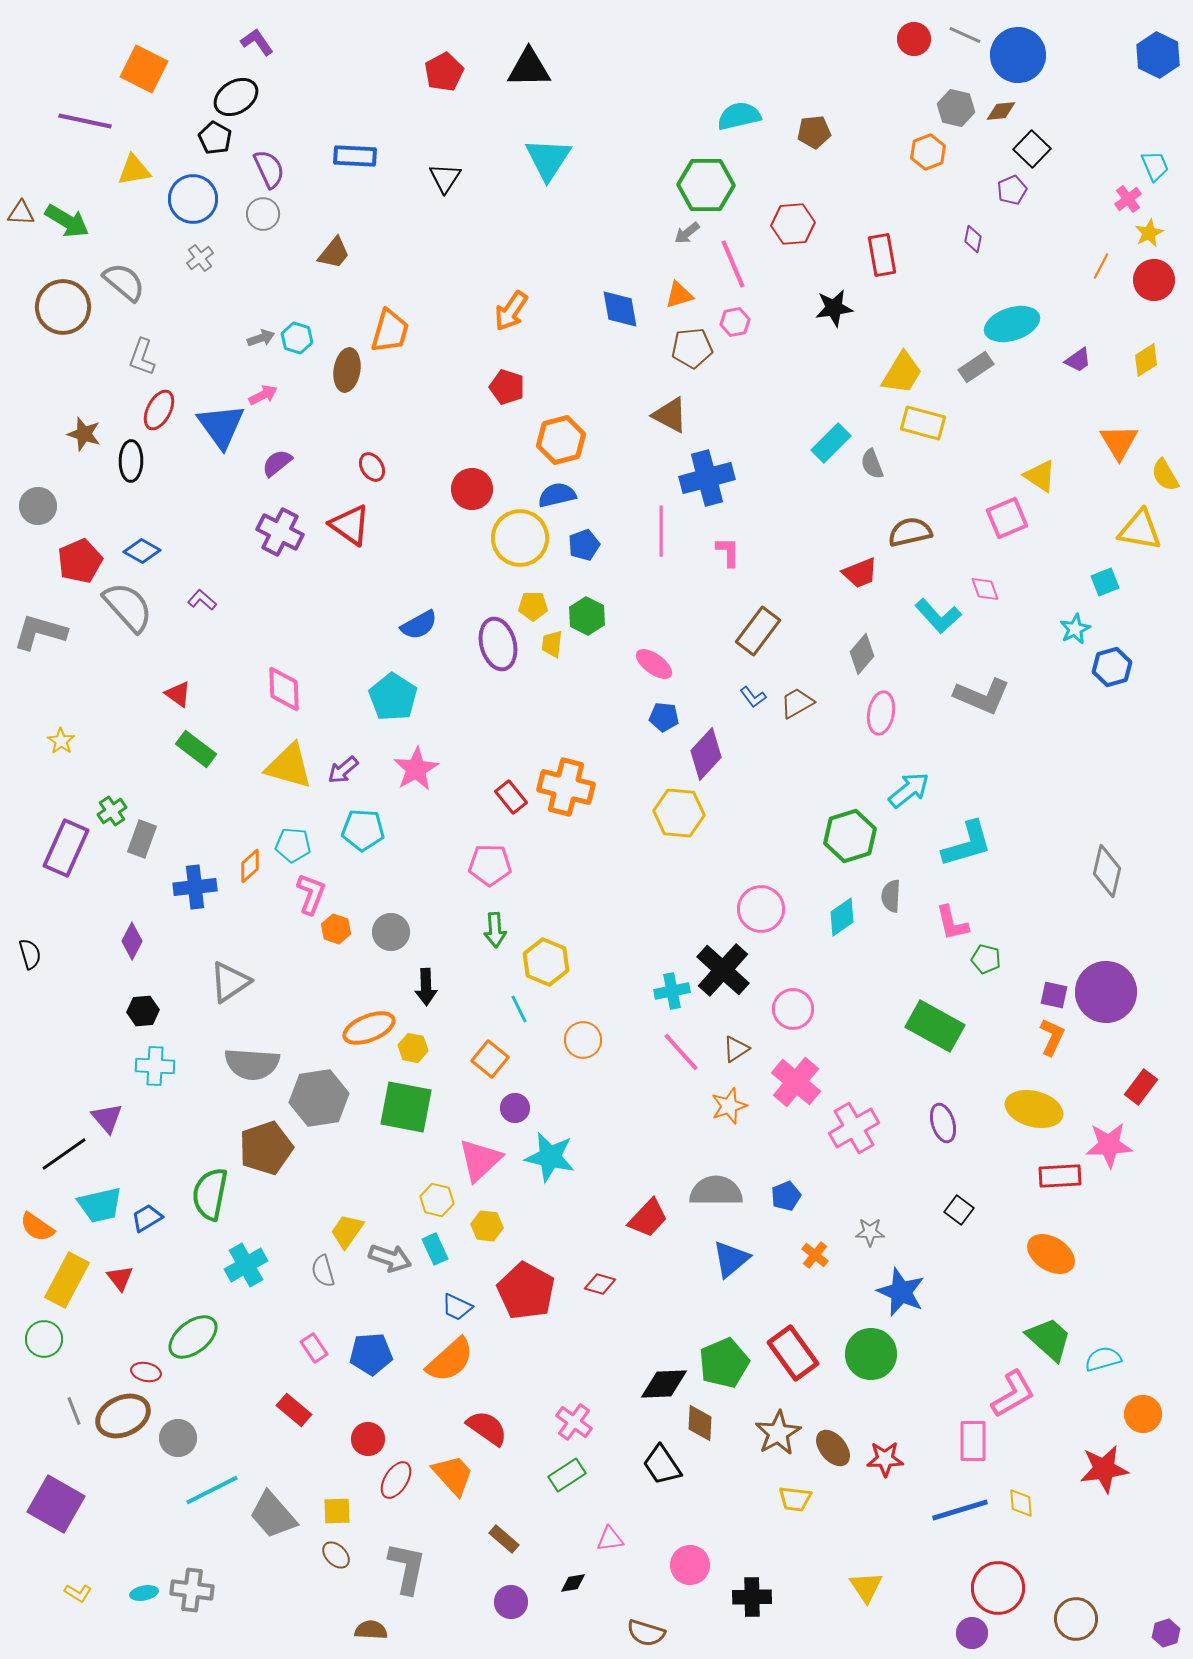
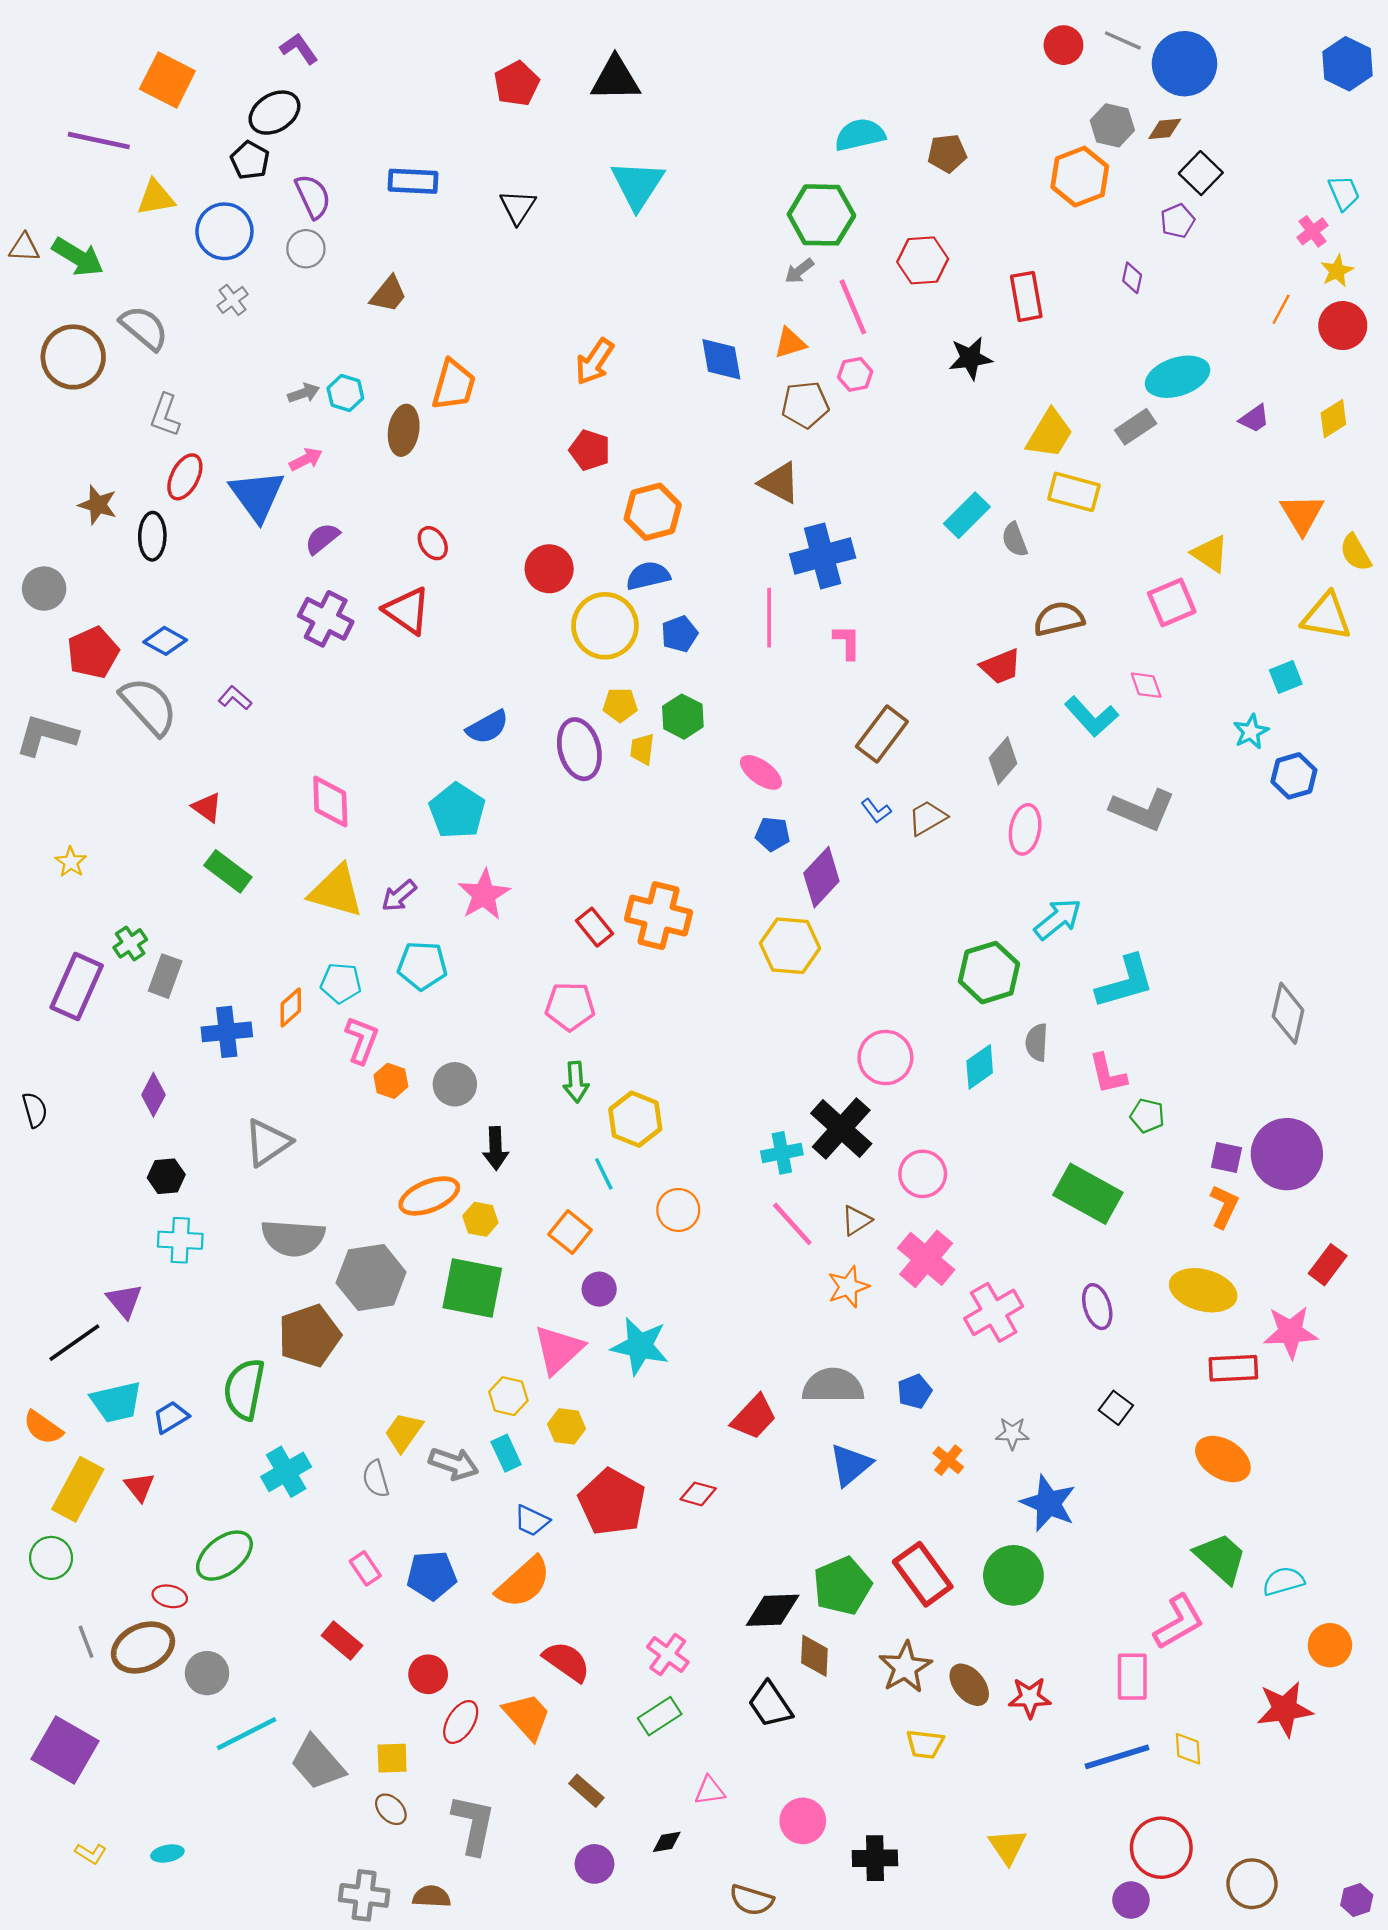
orange hexagon: (928, 152) -> (1080, 177), size x1.4
gray cross: (192, 1590) -> (364, 1895), moved

